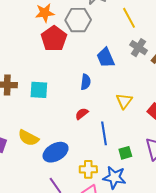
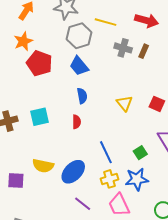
yellow line: (129, 18) -> (105, 22), turned -30
gray hexagon: (78, 20) -> (79, 36), moved
blue trapezoid: (106, 58) -> (79, 66), moved
red semicircle: (82, 114) -> (77, 122), moved, turned 144
blue line: (104, 133) -> (106, 152), moved

